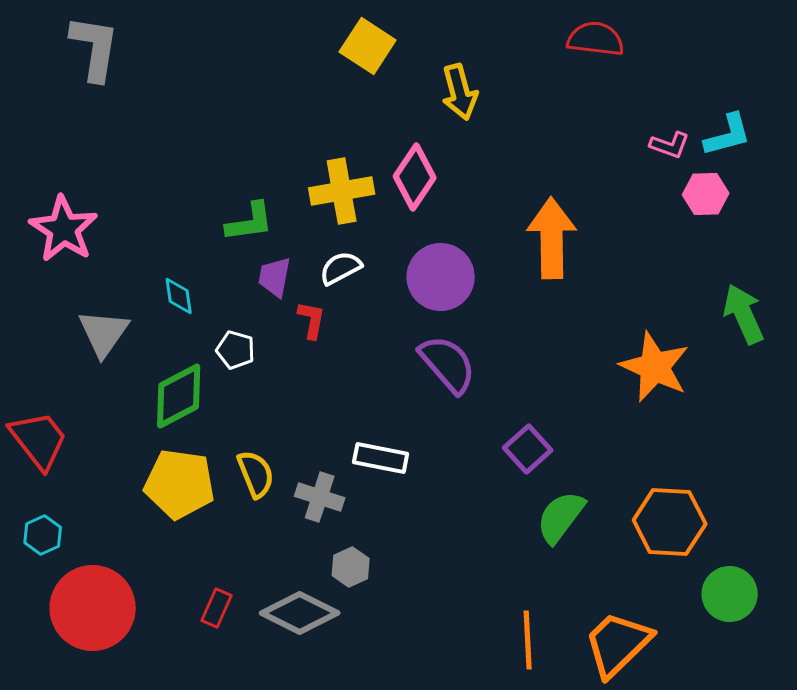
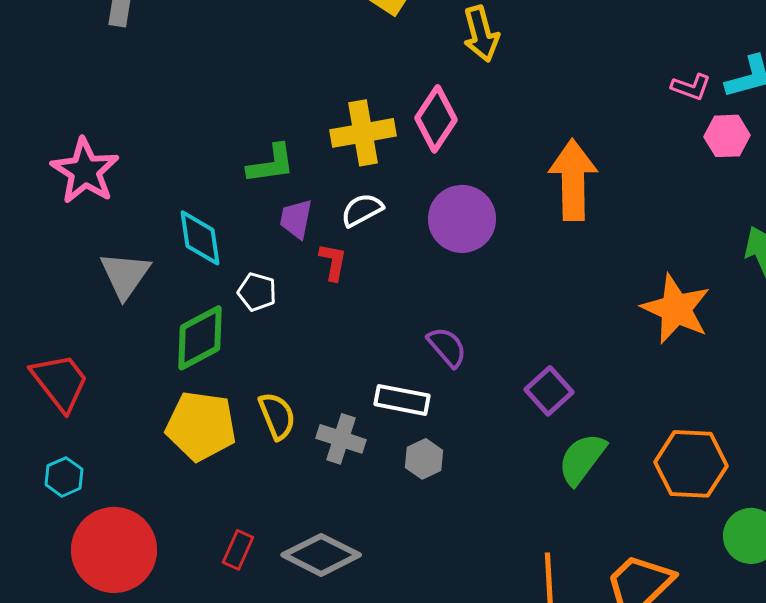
cyan diamond: (179, 296) -> (200, 238), size x1.5
purple semicircle: (448, 364) -> (447, 347), moved, size x0.7
gray hexagon: (351, 567) -> (424, 459), moved

